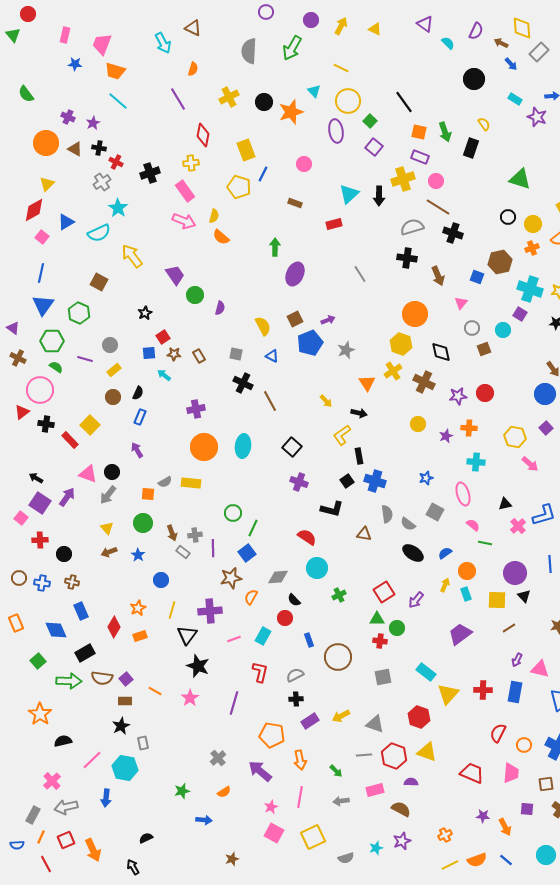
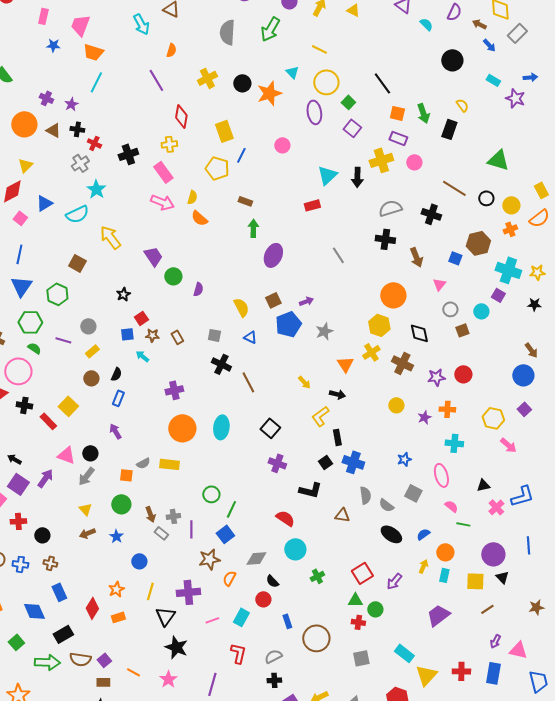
cyan line: (118, 101) -> (96, 82), turned 75
brown rectangle: (295, 203) -> (245, 201), moved
brown line: (438, 207) -> (454, 188), moved
cyan rectangle: (466, 594) -> (444, 575), turned 32

